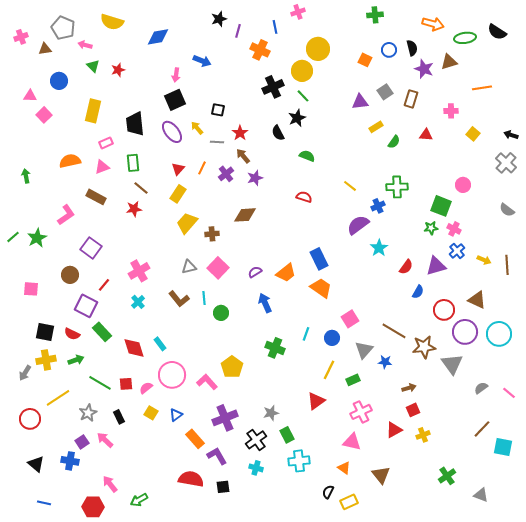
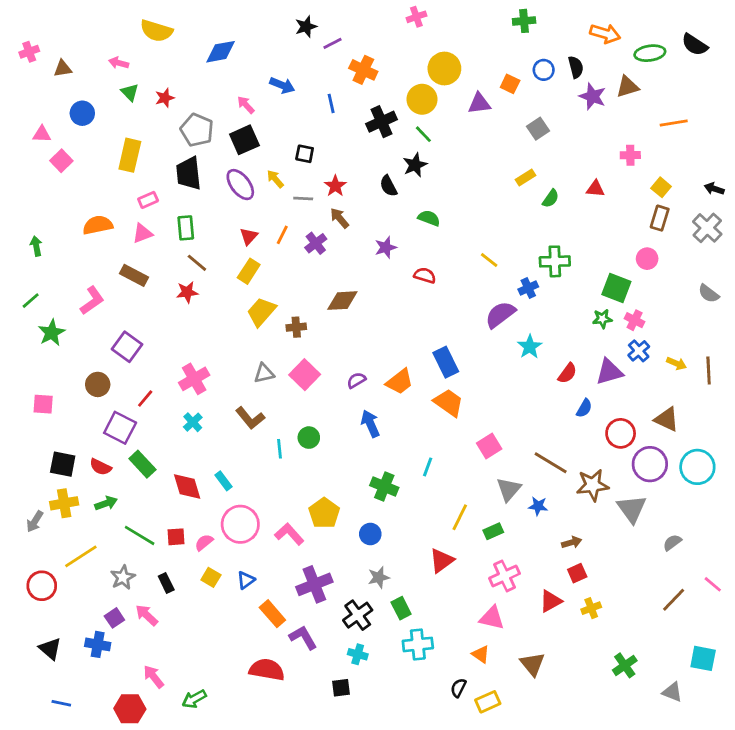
blue line: (275, 27) -> (331, 103), moved
gray pentagon: (63, 28) -> (197, 130), moved
purple line: (238, 31) -> (333, 43), turned 48
pink arrow: (176, 75) -> (246, 105), turned 128
brown rectangle: (411, 99) -> (660, 218), moved
purple triangle: (360, 102) -> (479, 103), moved
purple star: (255, 178) -> (386, 247), moved
green line: (13, 237) -> (31, 301), moved
cyan line: (204, 298) -> (279, 449), moved
blue circle: (332, 338) -> (370, 534), moved
pink line: (509, 393) -> (713, 584), moved
cyan square: (503, 447) -> (703, 658), moved
black square: (223, 487) -> (341, 688), moved

